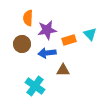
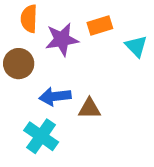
orange rectangle: (69, 40) -> (100, 26), moved
blue arrow: (47, 53) -> (55, 96), moved

